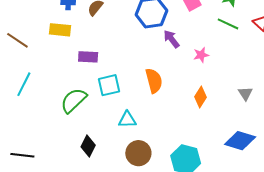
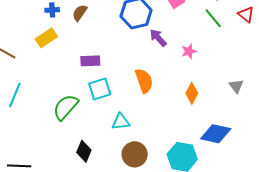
green line: (228, 24) -> (213, 18), turned 30
yellow rectangle: (60, 30) -> (46, 38), turned -35
purple rectangle: (88, 57) -> (90, 61), moved
blue diamond: (240, 141) -> (216, 134), moved

